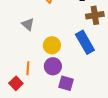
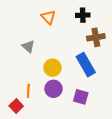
purple square: (66, 83) -> (81, 97), moved

